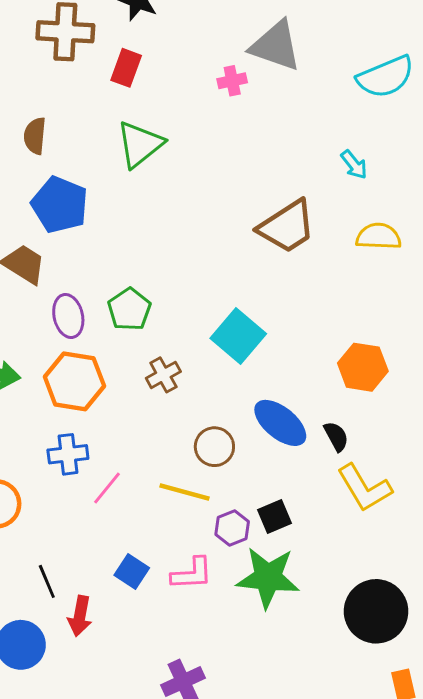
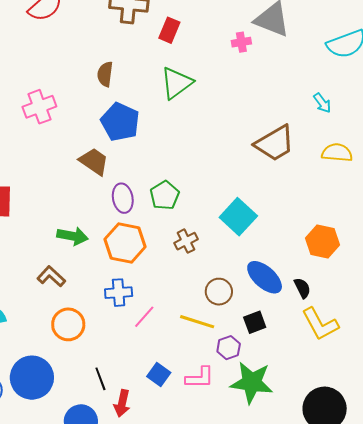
black square: (275, 516) -> (255, 322), moved

